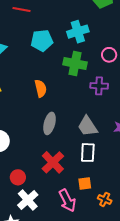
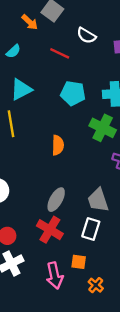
gray ellipse: (49, 123) -> (56, 200), moved
red cross: (53, 162) -> (50, 230), turned -30

